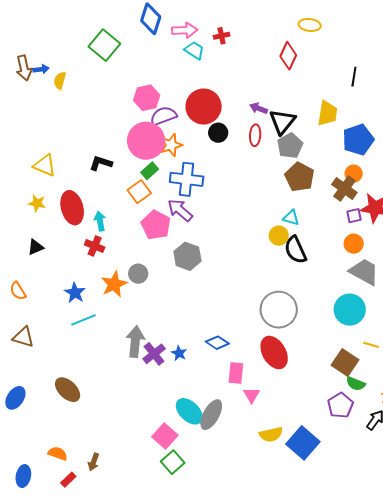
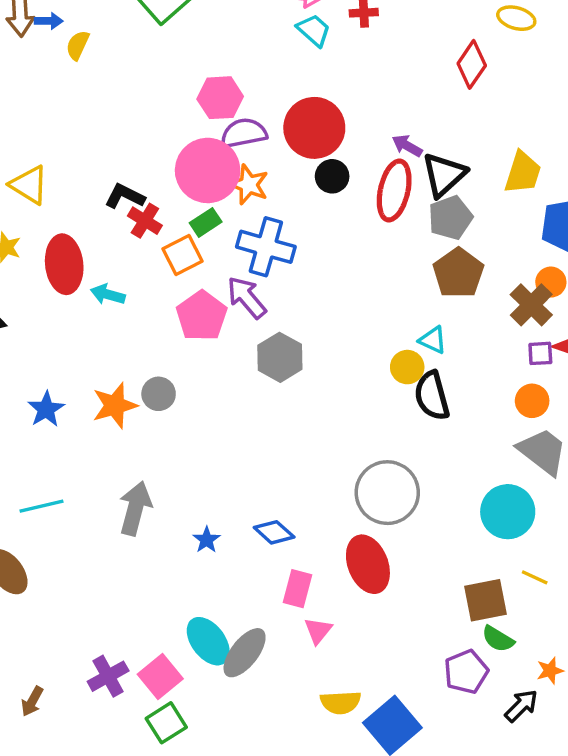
red ellipse: (255, 135) -> (394, 190), size x1.6
orange star: (171, 145) -> (249, 185), turned 30
cyan arrow: (100, 221) -> (108, 294), turned -72
red cross: (95, 246) -> (145, 221), moved
gray hexagon: (187, 256) -> (280, 357), moved
cyan line: (84, 320) -> (42, 506), moved
purple cross: (154, 354) -> (108, 676), moved
brown square: (345, 363) -> (485, 600), turned 36

